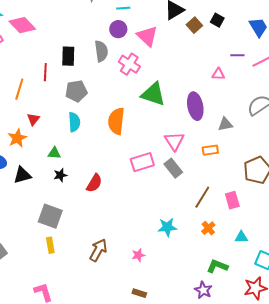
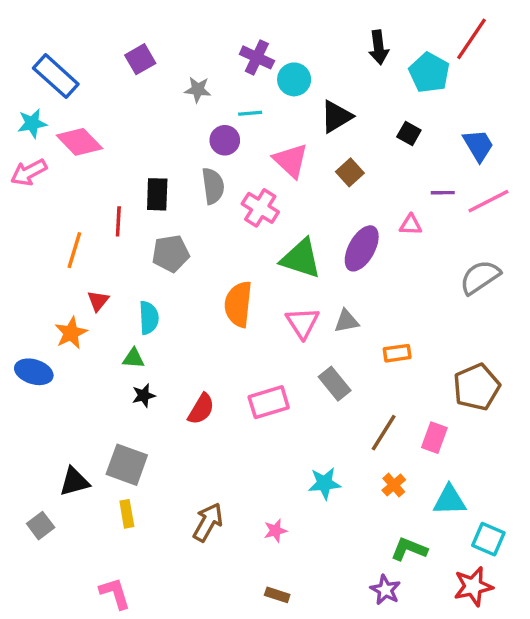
brown square: (194, 25) -> (350, 172), moved
purple circle: (118, 29) -> (225, 140), moved
purple ellipse: (195, 106) -> (362, 248), moved, turned 40
cyan semicircle: (74, 122) -> (149, 318), moved
gray triangle: (225, 124) -> (346, 321), moved
pink triangle: (174, 141) -> (303, 323), moved
pink rectangle: (142, 162) -> (269, 402), moved
black triangle: (22, 175) -> (74, 482), moved
pink rectangle: (232, 200) -> (434, 438), turned 36
cyan triangle: (241, 237) -> (450, 500), size x1.5

